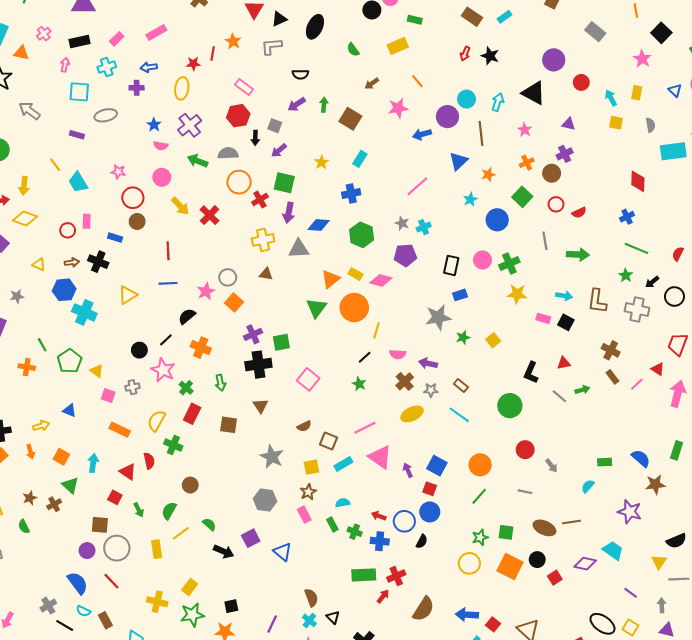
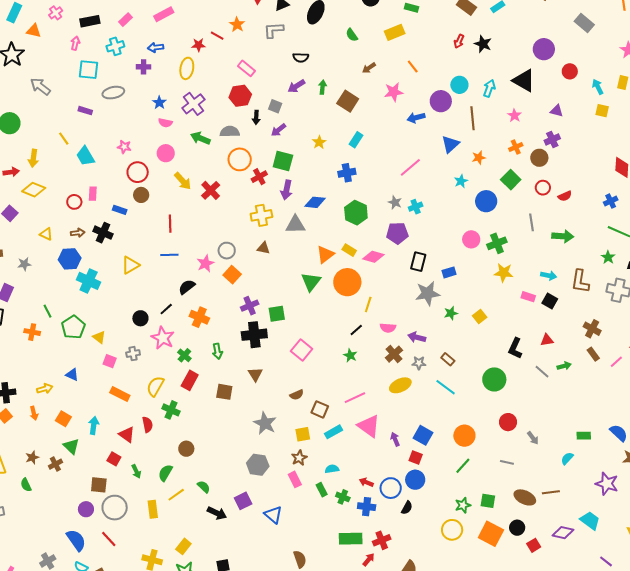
red line: (213, 53) -> (217, 36), turned -72
black rectangle: (451, 265) -> (418, 262), moved

